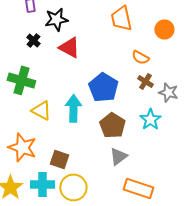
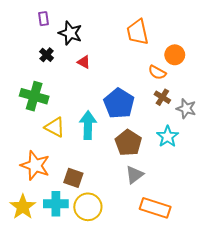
black star: (56, 19) -> (70, 33), turned 30
orange circle: (164, 29) -> (175, 55), moved
red triangle: (69, 47) -> (84, 62), size x0.6

